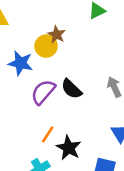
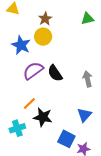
brown star: (57, 35) -> (45, 19), moved
black star: (69, 148) -> (43, 117), turned -30

